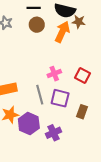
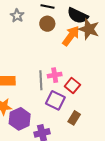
brown star: (79, 22) -> (89, 29), size x1.5
red square: (82, 76) -> (72, 85), moved
gray line: (40, 95) -> (41, 80), moved

